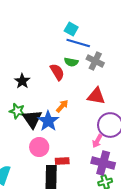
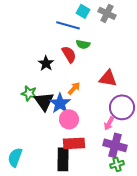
blue line: (78, 43) -> (68, 25), moved
gray cross: (95, 61) -> (107, 13), moved
black star: (22, 81) -> (46, 63), moved
pink circle: (39, 147) -> (69, 119), moved
red rectangle: (62, 161) -> (74, 143), size x1.5

